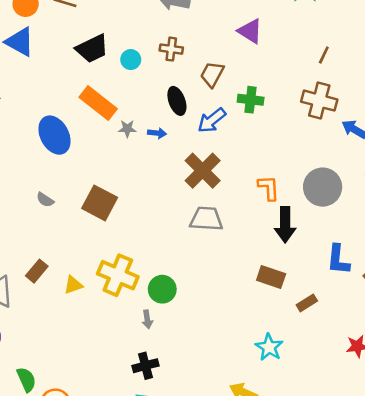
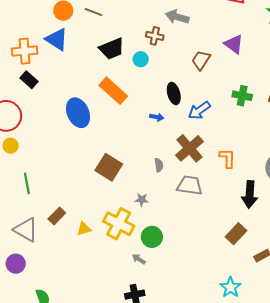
brown cross: (171, 49) -> (155, 36), moved
brown trapezoid: (212, 74) -> (201, 60), moved
green cross: (251, 100) -> (242, 96), moved
gray star: (127, 129) -> (142, 200), moved
orange L-shape: (269, 188) -> (227, 158), moved
gray semicircle: (45, 200) -> (159, 165), moved, turned -136
brown rectangle: (271, 277) -> (236, 234), turned -70
gray arrow: (147, 319) -> (139, 259), turned 128

